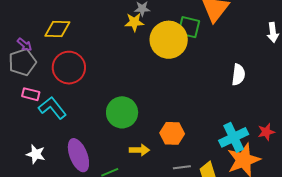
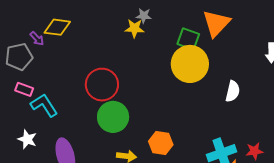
yellow circle: (169, 40) -> (190, 64), moved
purple arrow: (24, 45) -> (37, 39), moved
red circle: (69, 68) -> (102, 85), moved
white star: (36, 154) -> (27, 139), moved

